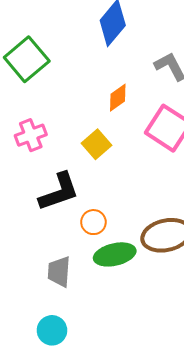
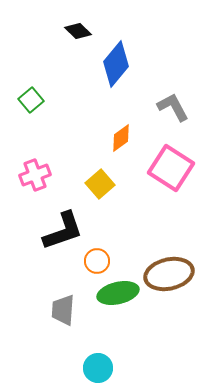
green square: (27, 59) -> (31, 100), size x0.6
cyan circle: (52, 330) -> (98, 368), moved

